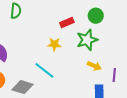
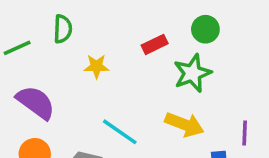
yellow star: (54, 44) -> (96, 66), moved
yellow arrow: (94, 66) -> (184, 124), moved, size x1.5

